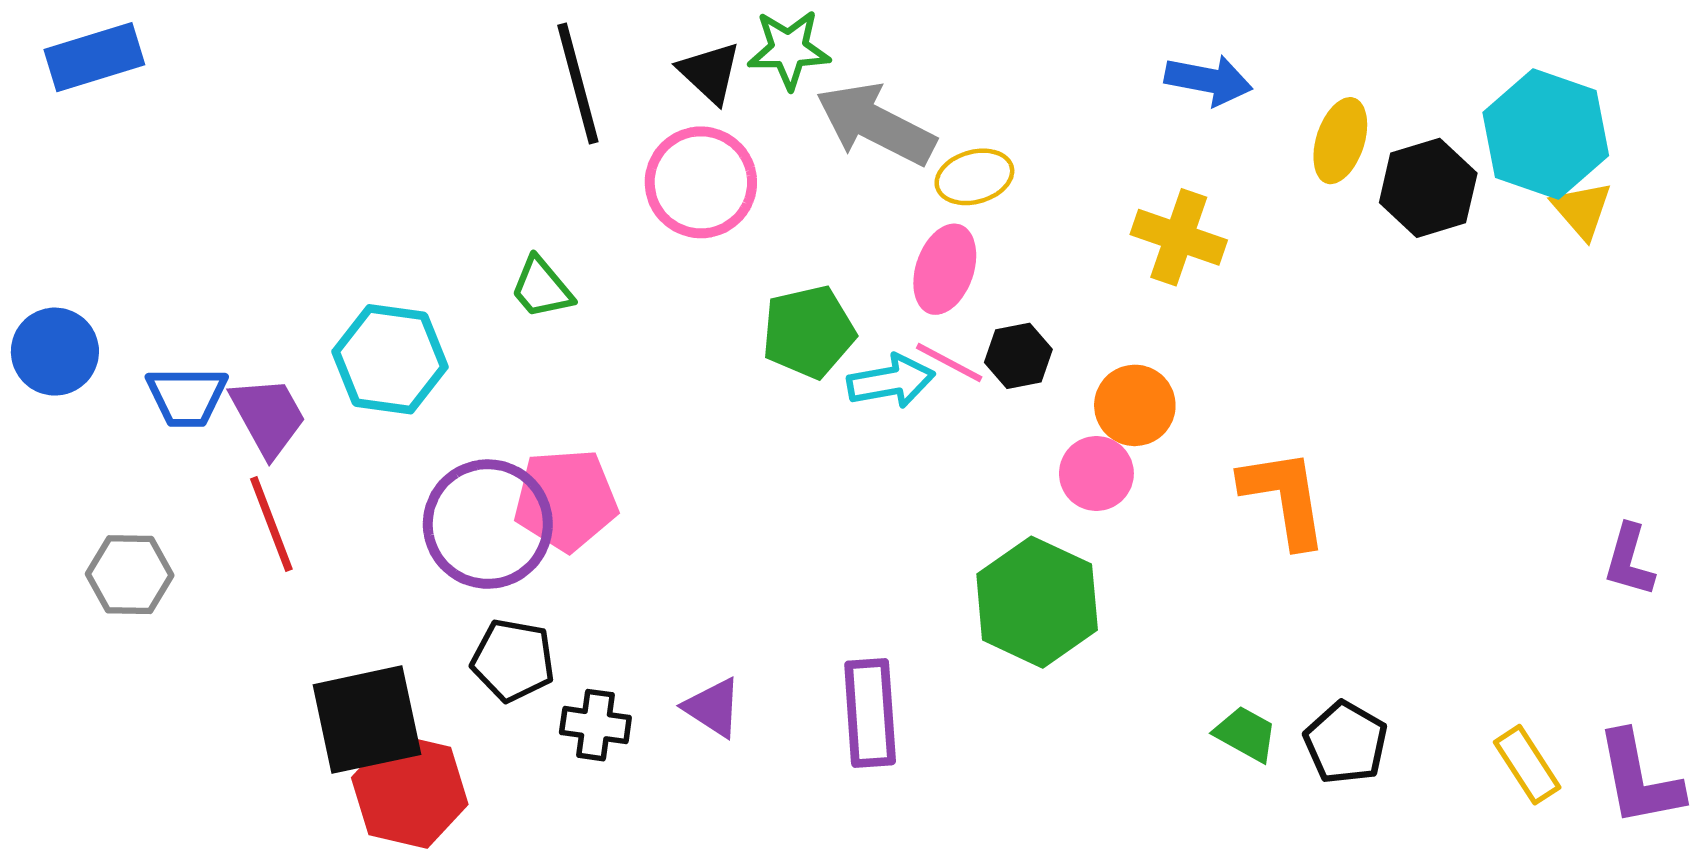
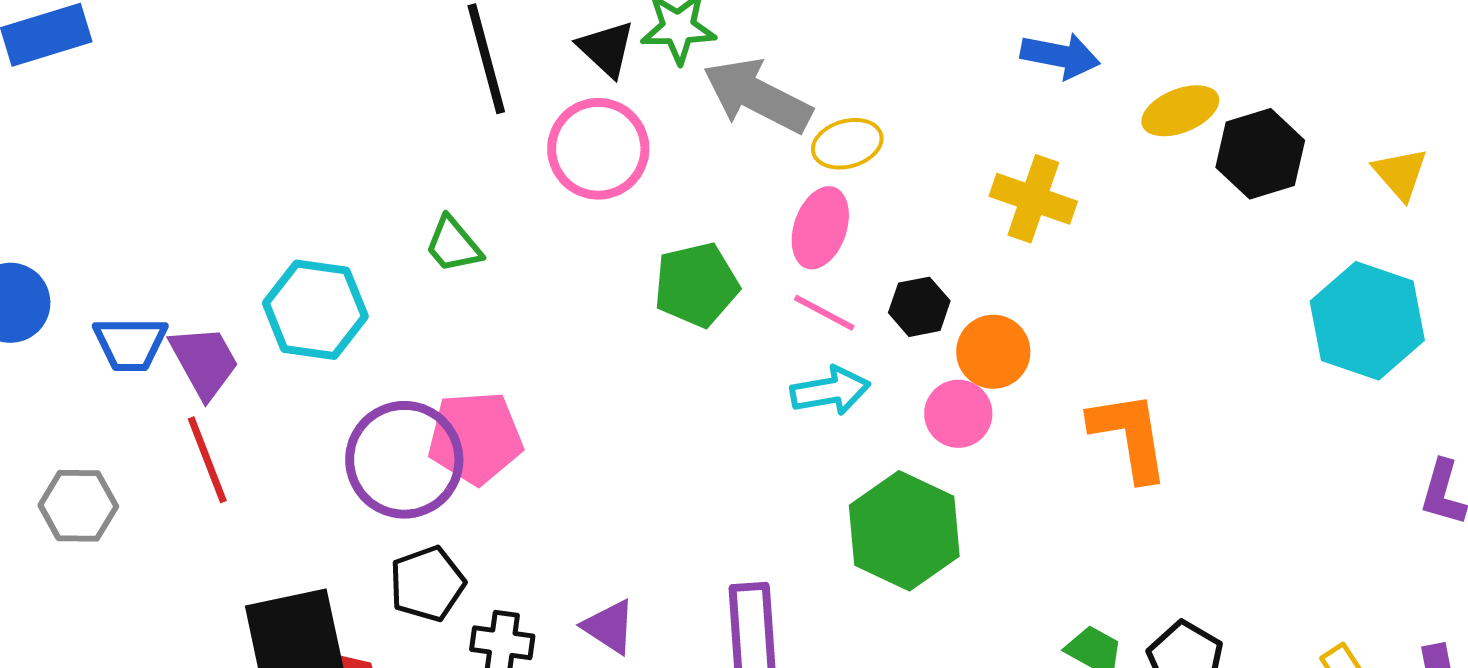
cyan hexagon: (1546, 134) -> (1367, 321), moved
yellow ellipse: (1340, 141) -> (1180, 111), turned 50
black hexagon: (1018, 356) -> (919, 307), moved
cyan arrow: (891, 381) -> (830, 391), moved
black pentagon: (513, 660) -> (427, 584), turned -30

